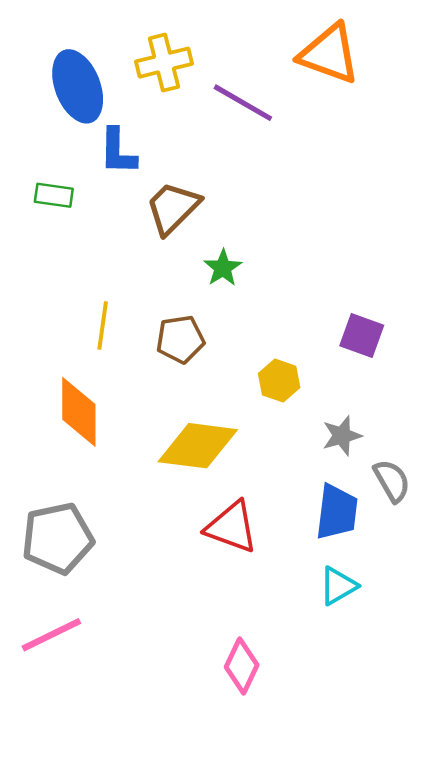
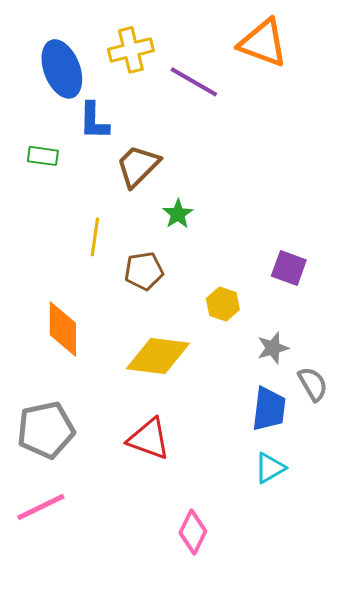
yellow line: (103, 325) -> (95, 237), moved
red triangle: (232, 527) -> (149, 439), moved

